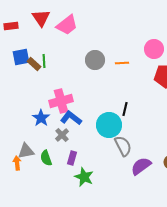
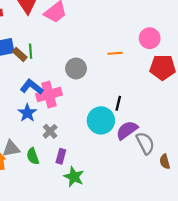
gray circle: (95, 60) -> (76, 69), moved
blue L-shape: (71, 118) -> (32, 87), moved
gray semicircle: (123, 146) -> (145, 143), moved
purple semicircle: (141, 166) -> (127, 130), moved

